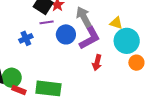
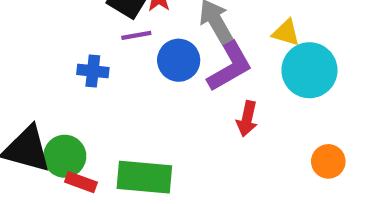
blue cross: (26, 38) -> (93, 71), turned 32
orange circle: (136, 63) -> (328, 161), moved

